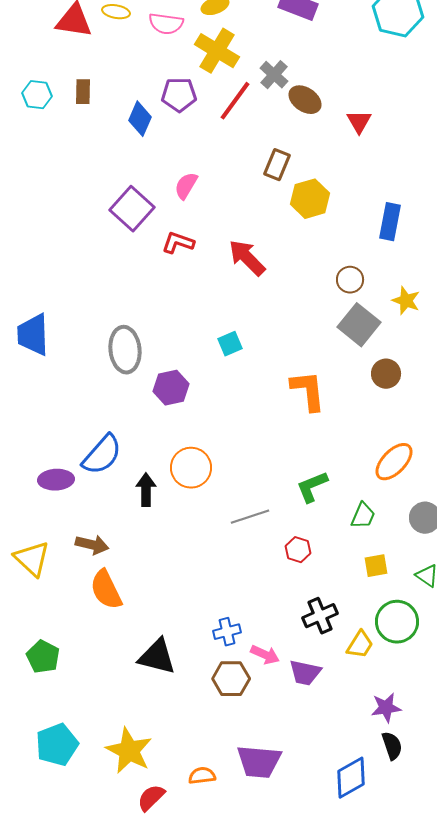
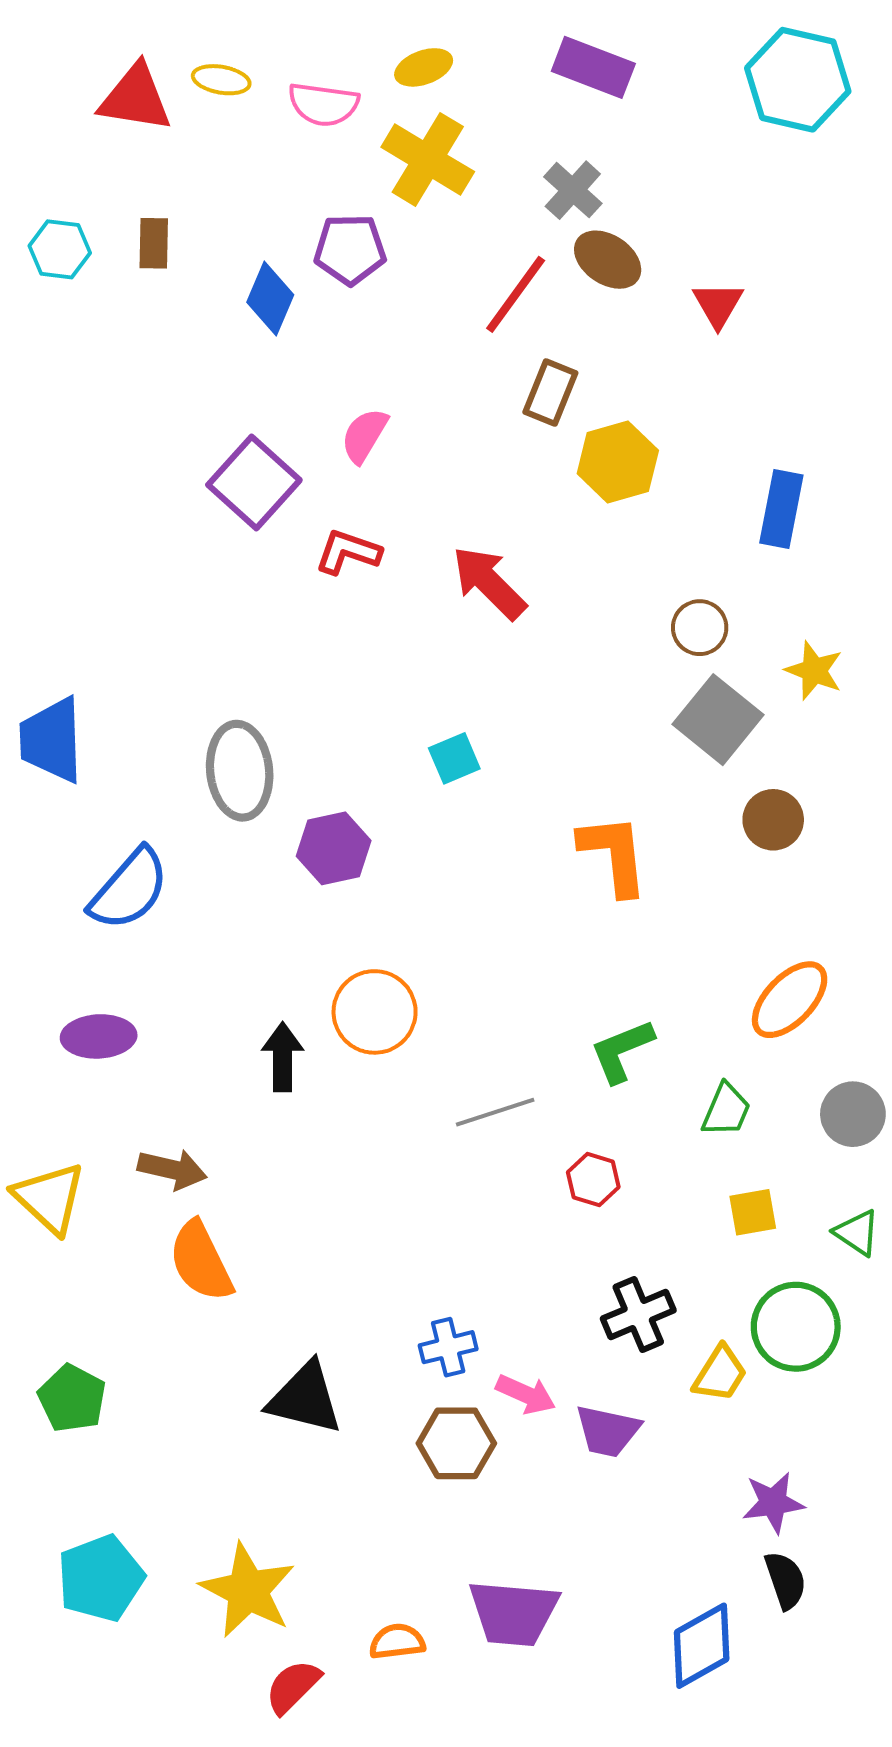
gray cross: (274, 75) -> (573, 190), moved
red line: (235, 101) -> (516, 294), moved
blue semicircle: (102, 455) -> (129, 889), moved

